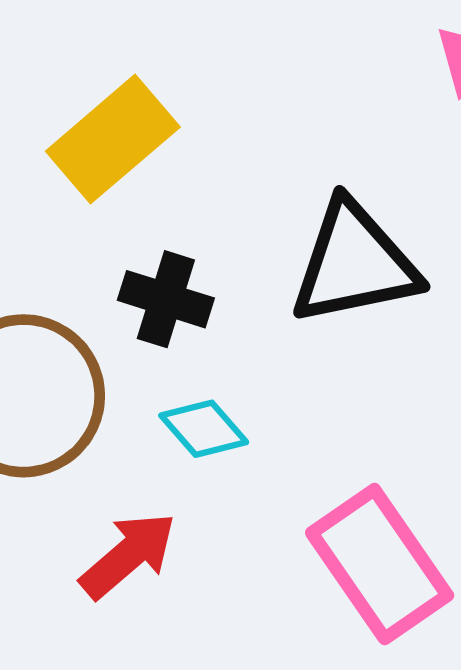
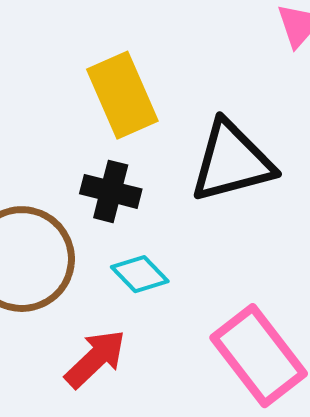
yellow rectangle: (113, 139) -> (122, 95), moved, turned -70

